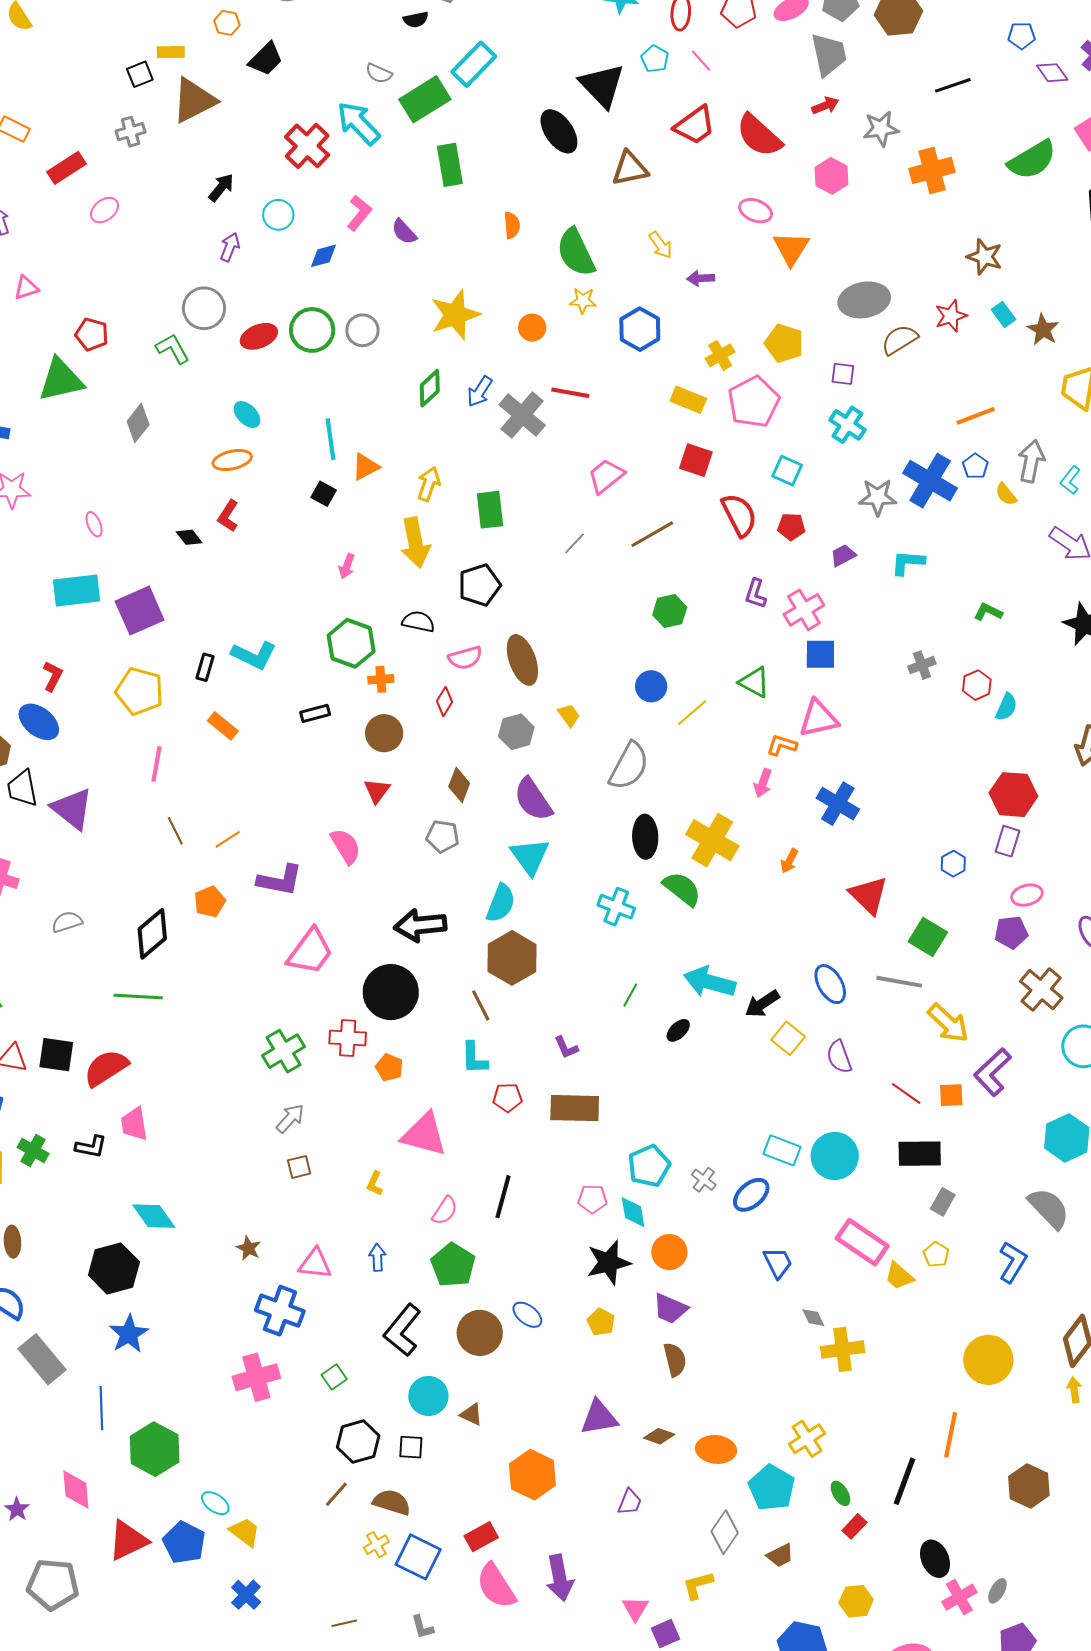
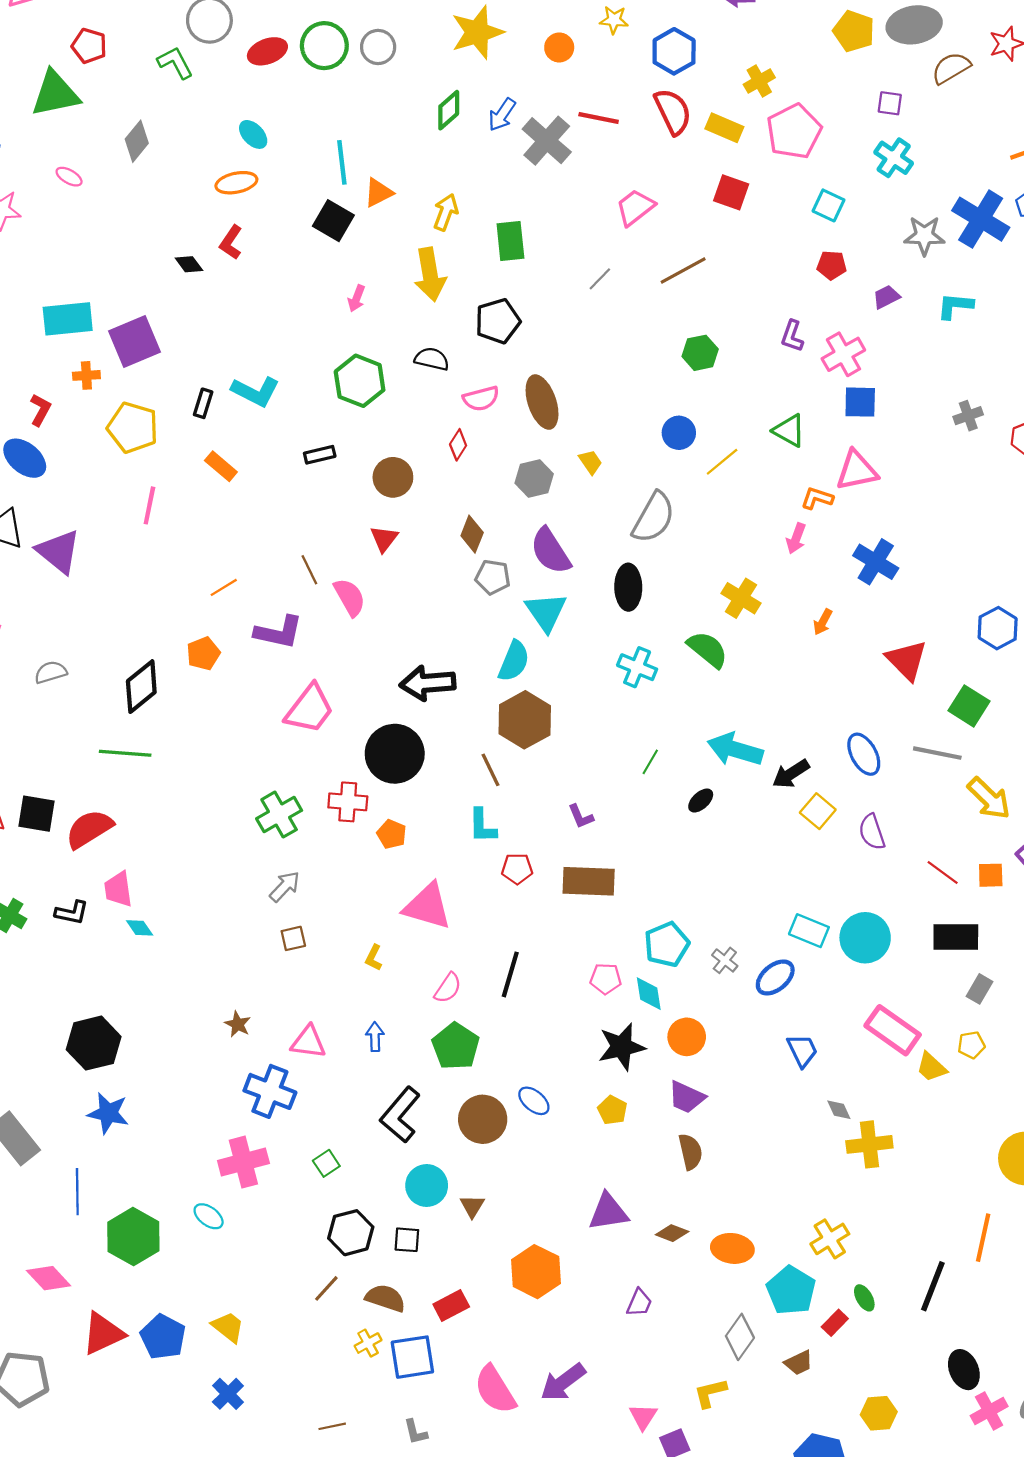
yellow pentagon: (784, 343) -> (854, 31), moved
black square: (324, 494) -> (333, 221), size x1.5
red semicircle: (739, 515) -> (673, 112), moved
pink ellipse: (94, 524) -> (69, 177), moved, turned -40
orange cross: (381, 679) -> (86, 375), moved
brown line: (175, 831) -> (309, 570), moved
gray pentagon: (443, 836) -> (493, 577), moved
black ellipse: (645, 837) -> (628, 587), moved
yellow cross: (712, 840) -> (741, 598), size x0.7
blue hexagon: (953, 864) -> (998, 628), size x1.5
cyan diamond: (154, 1216) -> (140, 928), moved, size x0.6
yellow pentagon: (936, 1254) -> (971, 1045), turned 30
blue star: (129, 1334) -> (108, 1113), turned -30
brown triangle: (471, 1415) -> (472, 1206), turned 35
pink diamond: (76, 1490) -> (49, 1278), turned -39
cyan ellipse: (215, 1503) -> (209, 1216), moved
red rectangle: (854, 1526) -> (835, 1323), moved
red rectangle: (481, 1537) -> (451, 1306), moved
blue square: (418, 1557) -> (412, 1357), turned -36
purple arrow: (560, 1578) -> (563, 1382), turned 63

